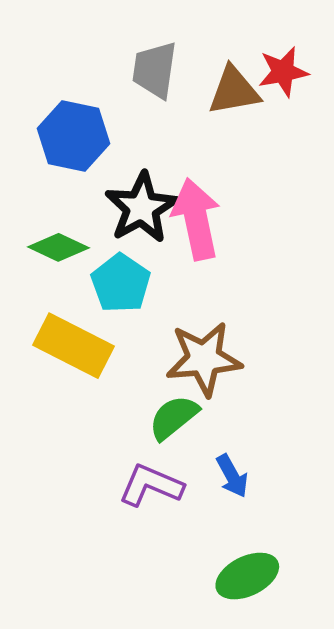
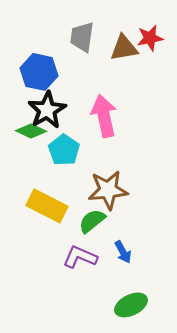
black star: (142, 208) -> (47, 110), moved
yellow rectangle: (74, 346) -> (47, 206), moved

